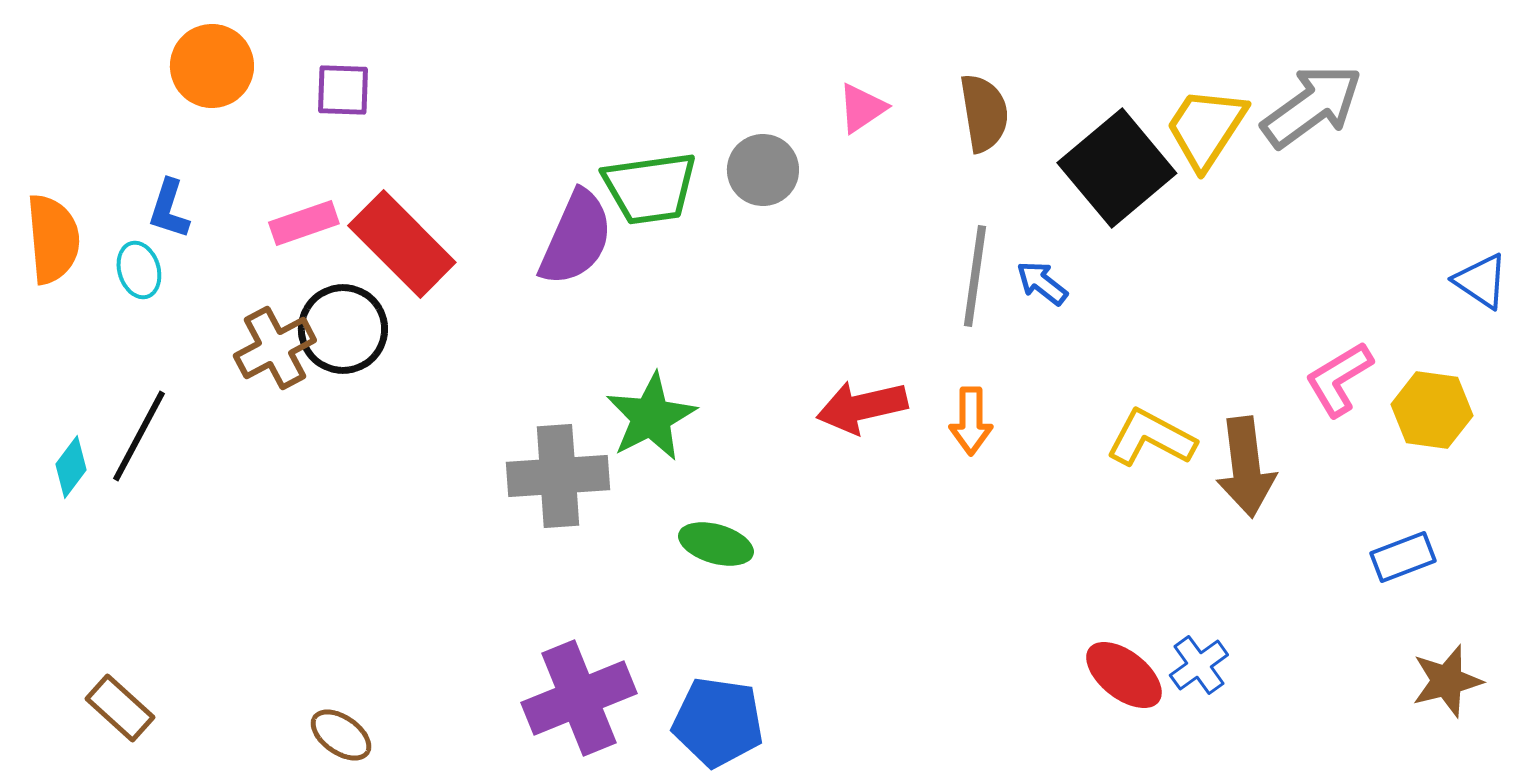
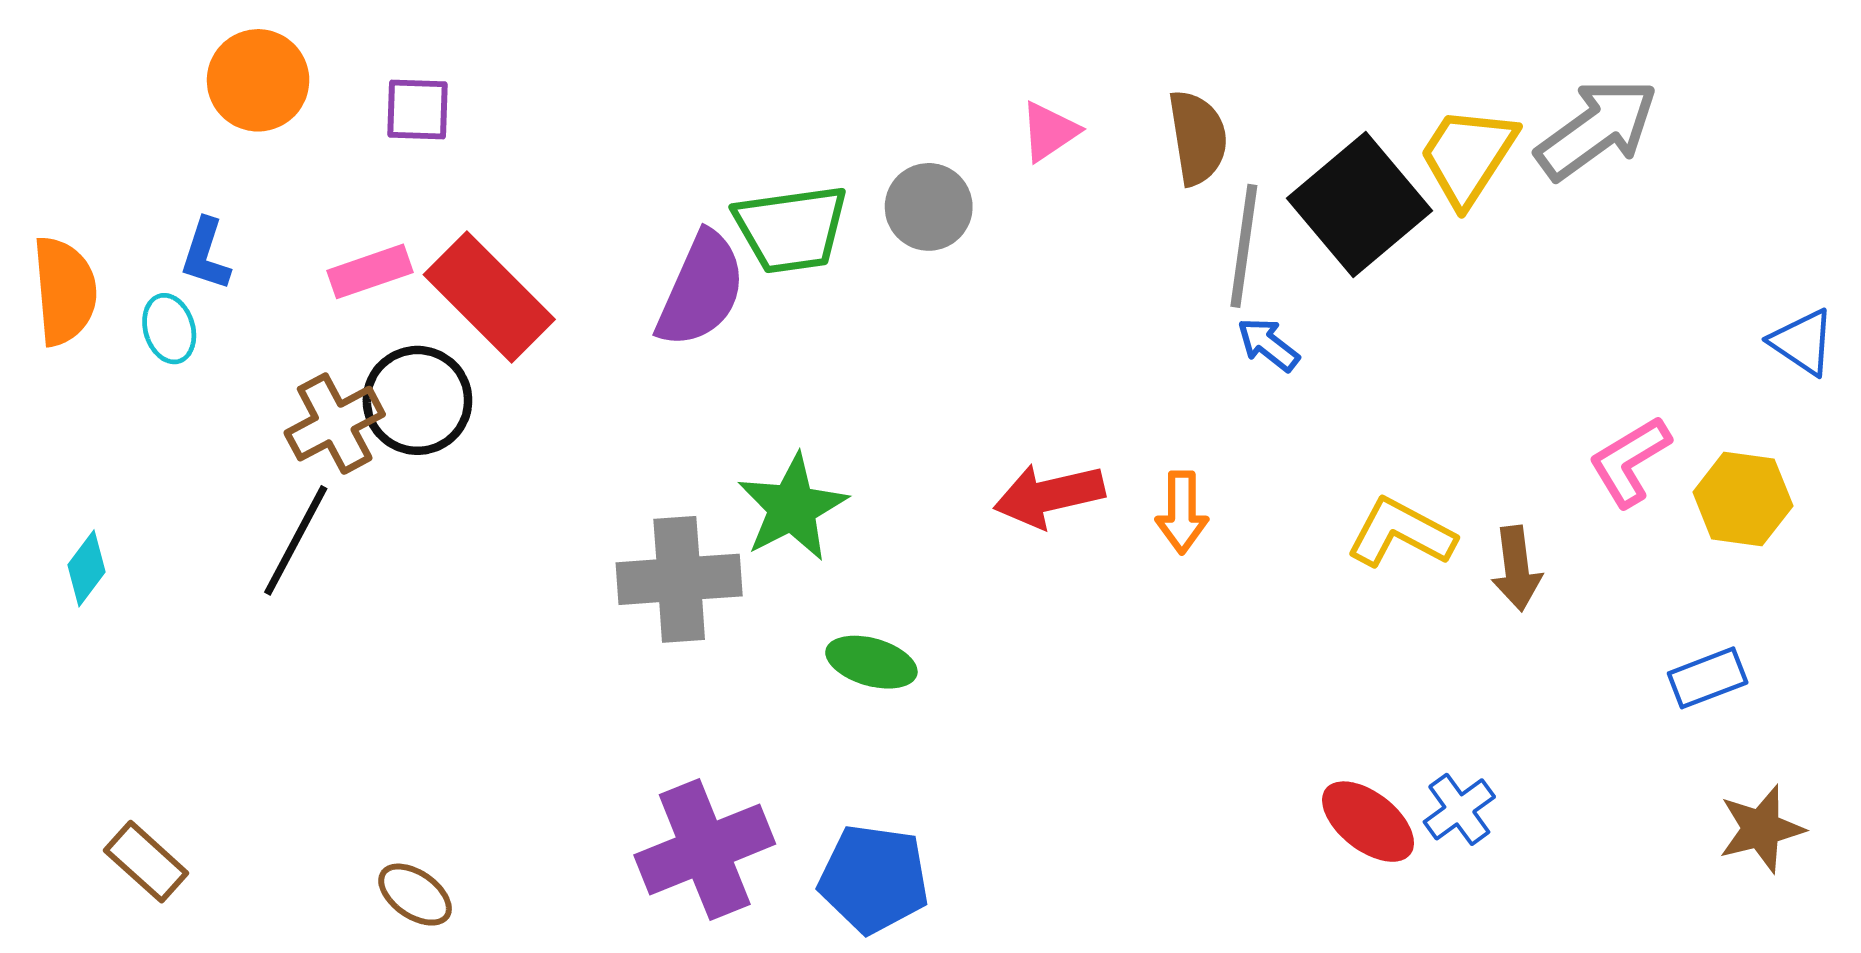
gray line: (975, 276) -> (1244, 246), moved
black line: (139, 436) -> (296, 540), moved
brown arrow: (1246, 467) -> (1517, 568), size x0.7

